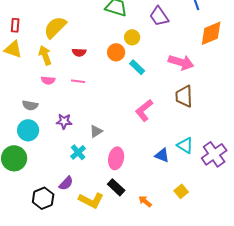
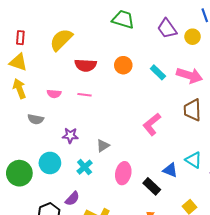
yellow circle: (132, 37) -> (193, 37), moved
red semicircle: (79, 52) -> (86, 65), size x1.5
yellow arrow: (45, 55) -> (19, 89), moved
cyan rectangle: (137, 67) -> (158, 72), moved
cyan circle: (28, 130) -> (50, 163), moved
black rectangle: (116, 187) -> (152, 186), moved

